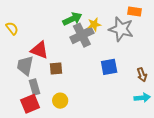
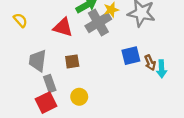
red triangle: (39, 50) -> (63, 27), moved
brown arrow: (142, 75) -> (150, 63), moved
cyan arrow: (142, 98) -> (161, 69), moved, turned 98

